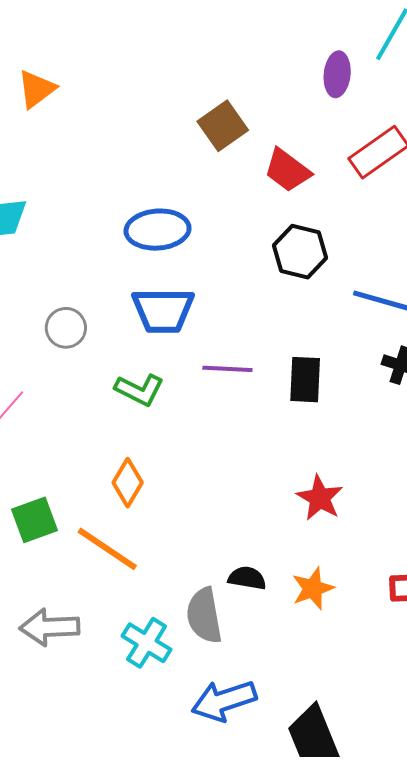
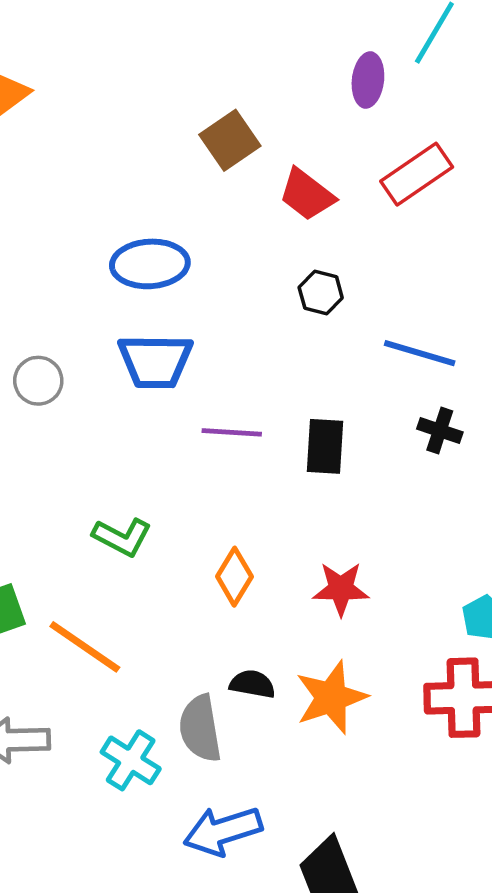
black hexagon: (300, 252) -> (321, 293), size x0.7
green L-shape: (139, 390) -> (122, 537), moved
orange diamond: (128, 483) -> (234, 577), moved
red star: (320, 498) -> (341, 589), turned -30
orange star: (313, 588) -> (331, 697), size x1.4

